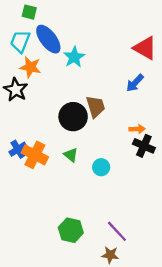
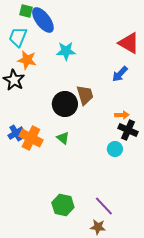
blue ellipse: (48, 39) -> (43, 20), moved
cyan star: (74, 57) -> (66, 51), turned 30
cyan circle: (101, 167) -> (115, 149), moved

